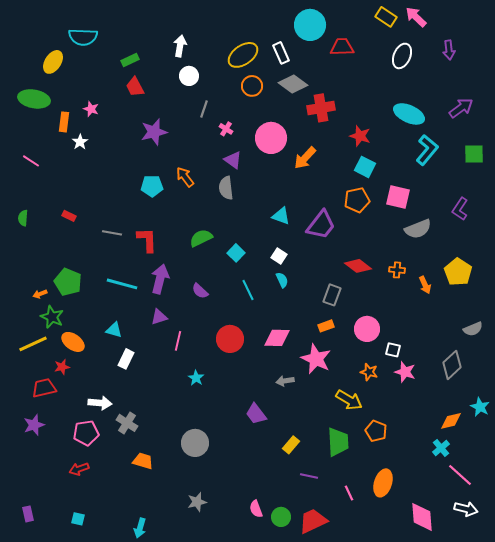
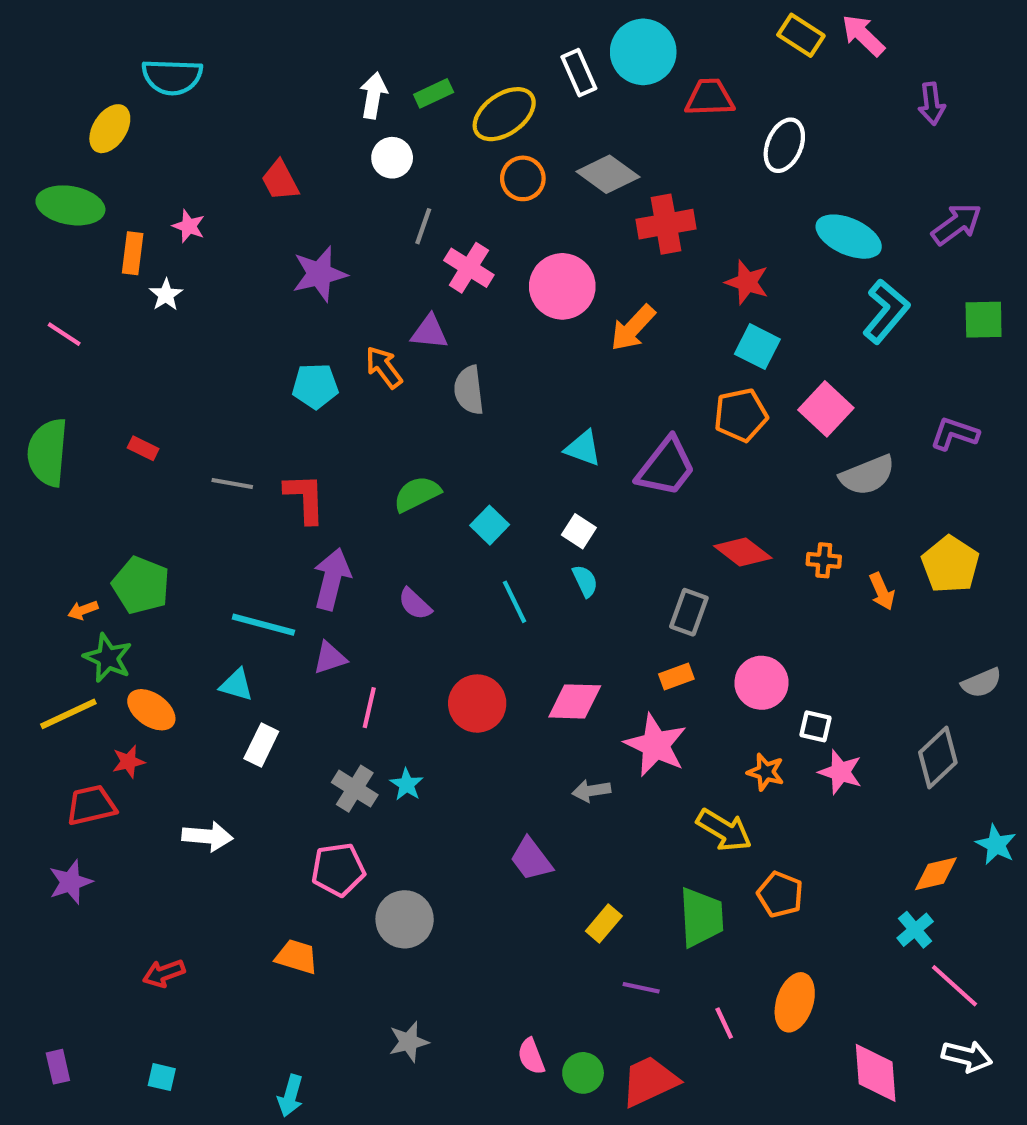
white rectangle: (281, 53) -> (579, 73), moved
white ellipse: (402, 56) -> (784, 145), moved
green rectangle: (130, 60) -> (434, 93), moved
pink cross: (226, 129) -> (469, 268), size x1.6
purple triangle: (233, 160) -> (429, 332), moved, turned -30
pink square: (398, 197) -> (826, 409), turned 30
purple L-shape: (460, 209) -> (955, 434), turned 75
green semicircle: (23, 218) -> (48, 452), size x2.0
cyan line: (122, 284) -> (263, 625), moved
gray cross: (127, 423) -> (355, 789), moved
pink pentagon: (86, 433) -> (338, 870), moved

